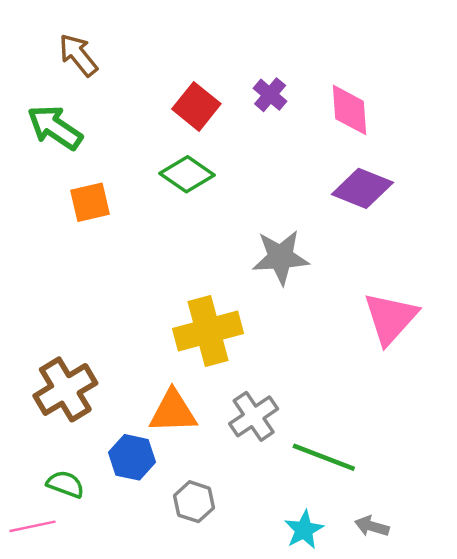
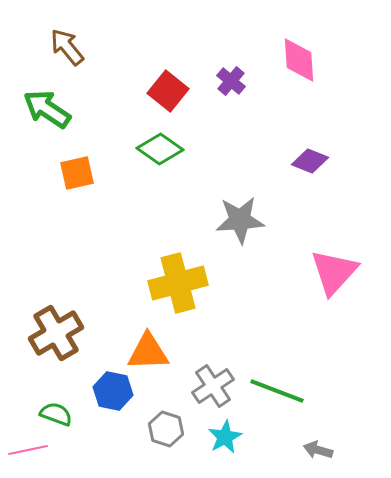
pink diamond: (350, 110) -> (299, 60), moved
purple diamond: (362, 188) -> (310, 161), size x0.7
gray cross: (254, 416) -> (213, 386), moved
cyan star: (304, 530) -> (225, 437), moved

